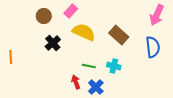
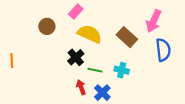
pink arrow: (157, 15) -> (154, 21), moved
brown circle: (44, 16) -> (47, 26), moved
black cross: (53, 43) -> (76, 57), moved

